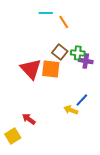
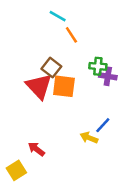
cyan line: (46, 13) -> (58, 16), turned 32
orange line: (64, 22) -> (71, 35), moved
brown square: (60, 52) -> (51, 68), moved

